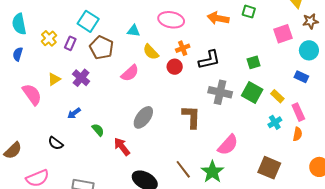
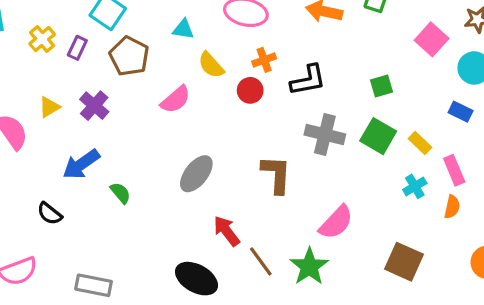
pink square: (283, 34) -> (432, 39), turned -30
blue arrow: (74, 113) -> (81, 164), size x1.6
red arrow: (122, 147) -> (227, 231), moved

